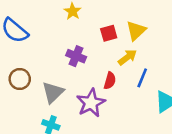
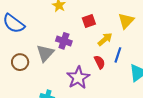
yellow triangle: (136, 31) -> (126, 21), moved
red semicircle: (110, 81) -> (100, 62), moved, turned -40
gray triangle: (53, 92) -> (45, 53), moved

